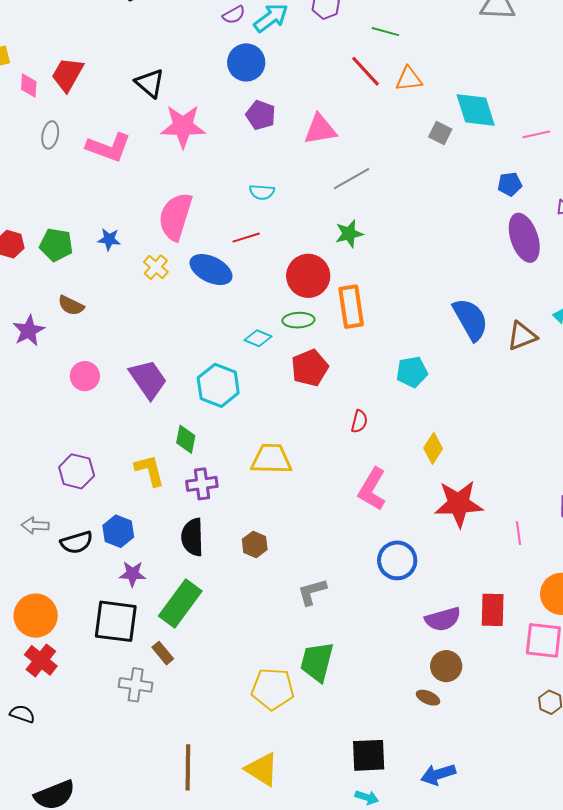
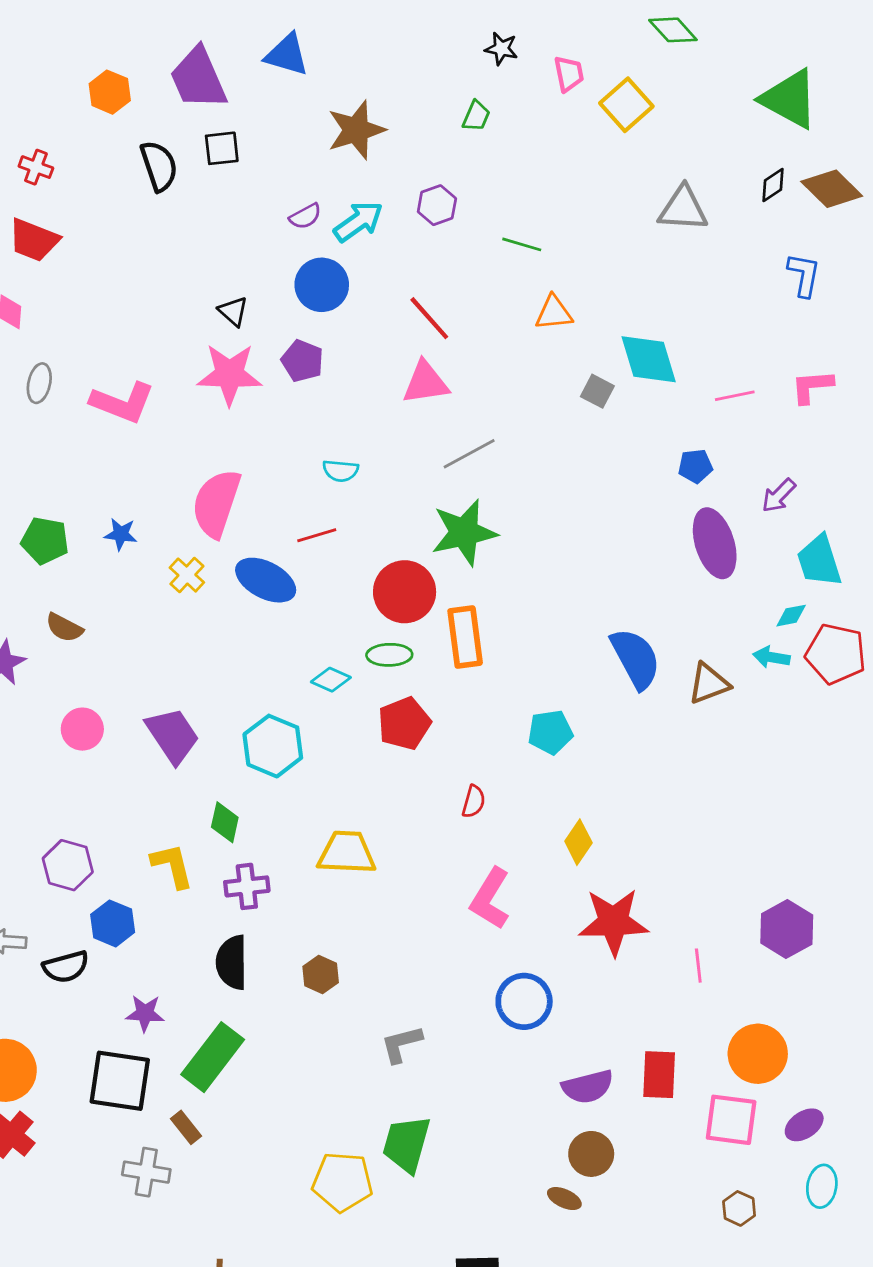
red line: (366, 71) -> (429, 318), moved
red trapezoid: (67, 74) -> (34, 240), moved, turned -99
black triangle: (150, 83) -> (233, 311), moved, size x0.7
purple pentagon: (261, 115) -> (302, 361), moved
green star: (349, 234) -> (464, 533), size x1.6
blue hexagon: (118, 531) -> (113, 923), moved

